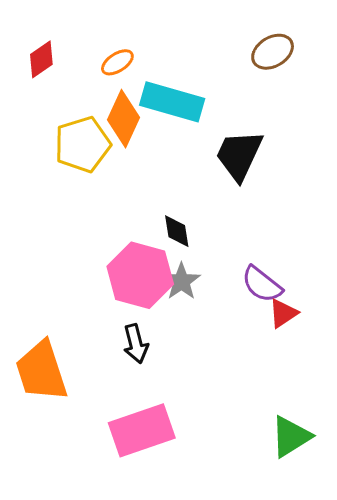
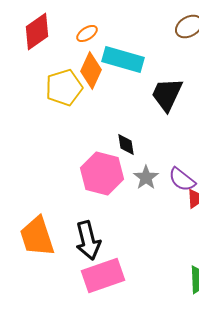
red diamond: (41, 59) -> (37, 32), size x1.5
gray star: (181, 281) -> (146, 178), moved
black arrow: (136, 344) -> (88, 240), moved, size x1.5

